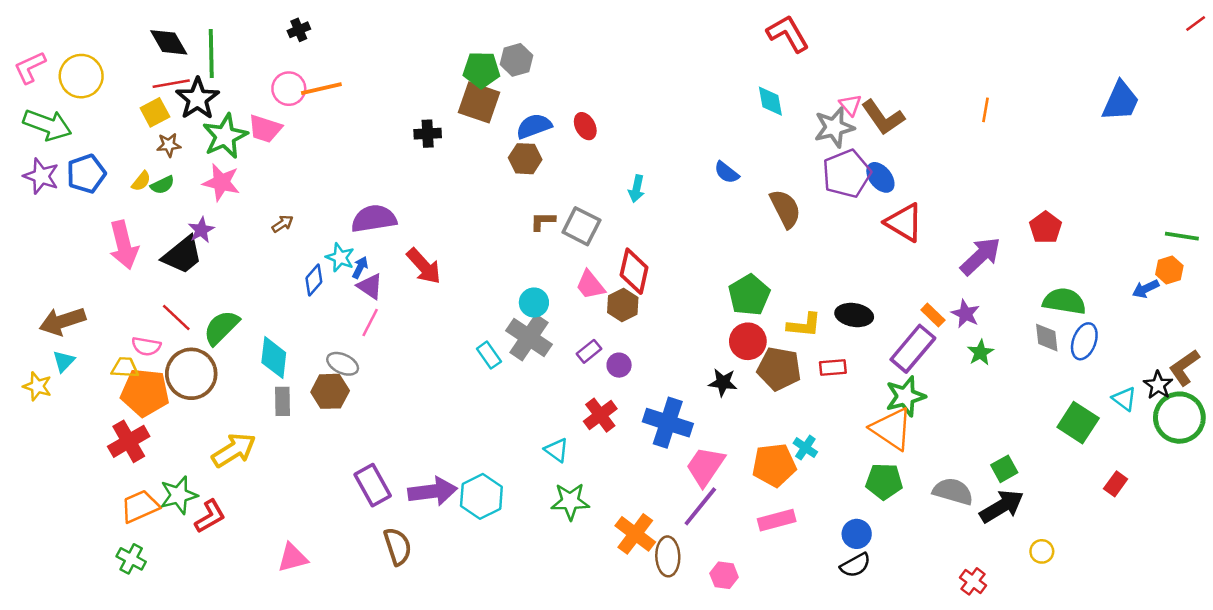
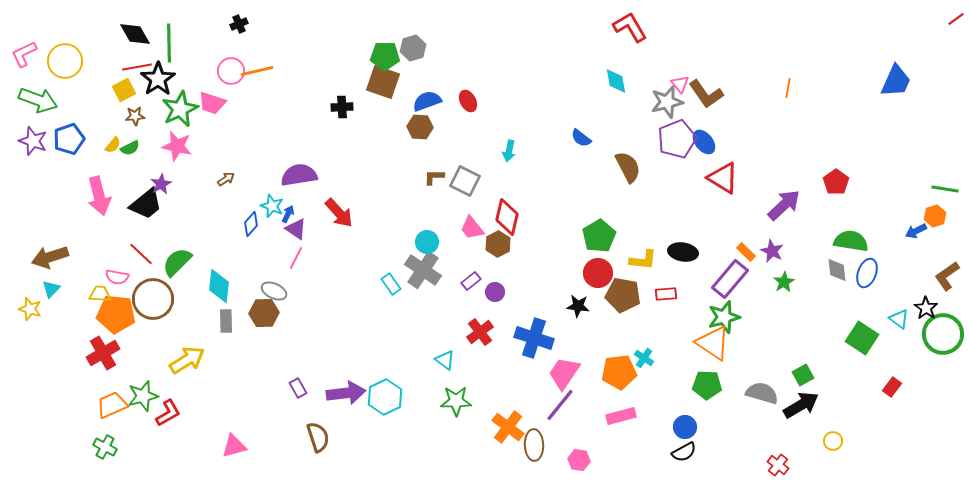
brown L-shape: (1184, 368) -> (947, 276), moved
purple rectangle: (373, 485) -> (298, 388), size x0.6

